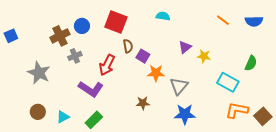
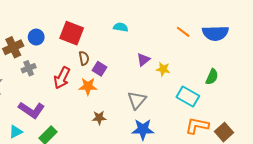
blue semicircle: (254, 21) -> (215, 33), size x1.4
orange star: (156, 73) -> (88, 86), moved
purple L-shape: (91, 89) -> (31, 110), moved

